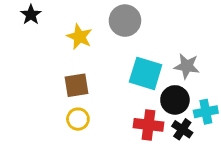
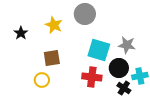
black star: (31, 15) -> (21, 33), moved
yellow circle: (78, 119) -> (42, 80), moved
red cross: (149, 125) -> (92, 77), moved

